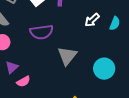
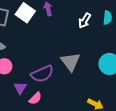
purple semicircle: (42, 32) -> (42, 74), moved

